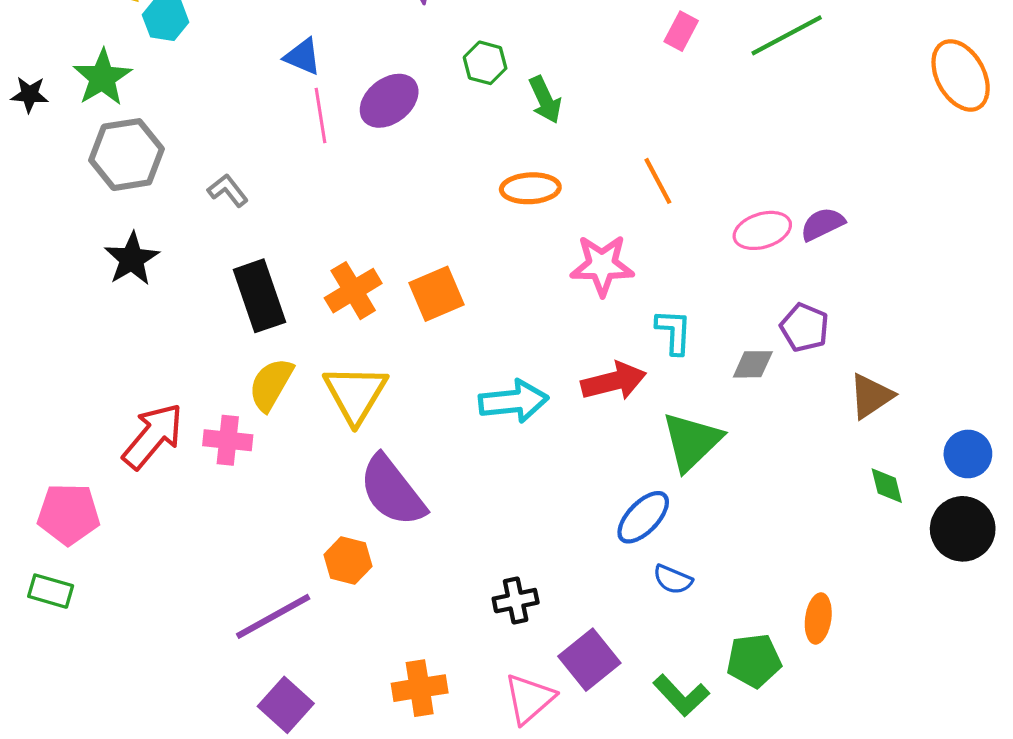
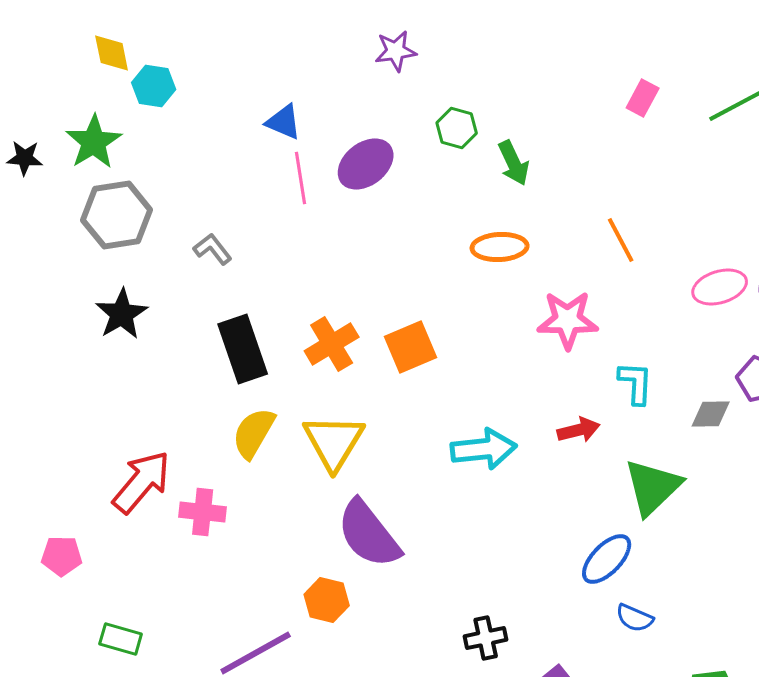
red arrow: (614, 381) -> (579, 430), size x0.7
pink cross: (228, 440) -> (203, 512), moved
pink pentagon: (69, 514) -> (62, 556), size x0.7
green rectangle: (51, 591) -> (121, 639), moved

